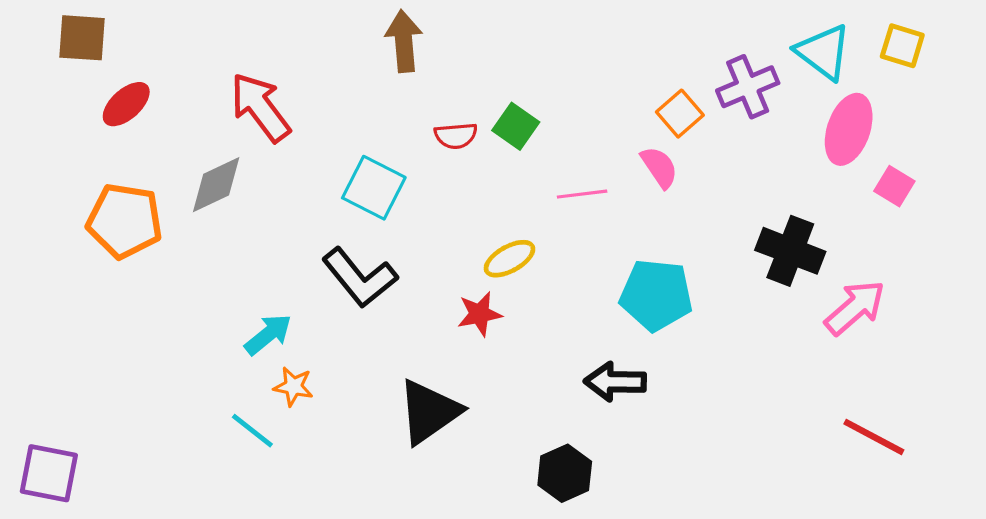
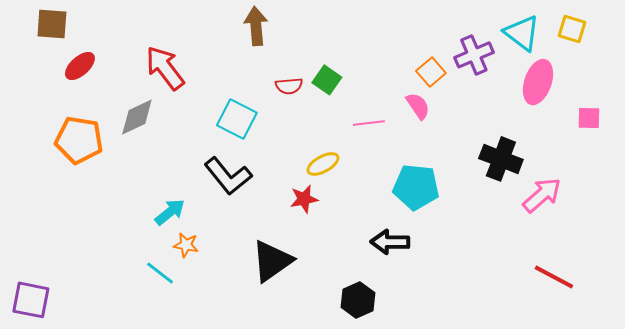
pink square: (894, 186) -> (589, 118), moved, turned -30

